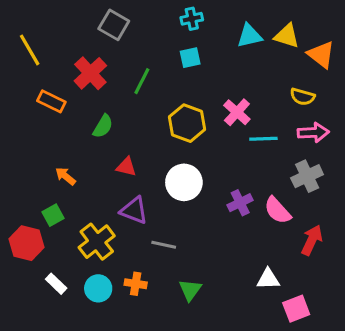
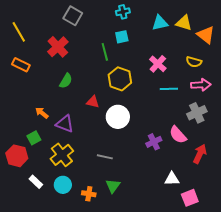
green line: (142, 81) -> (105, 52), moved, turned -42
orange rectangle: (51, 101) -> (21, 65), moved
pink cross: (237, 112) -> (158, 64), moved
red triangle: (126, 167) -> (93, 102), moved
purple cross: (240, 203) -> (154, 142), moved
purple triangle: (134, 210) -> (65, 124), moved
orange cross: (136, 284) -> (89, 194), moved
green triangle: (190, 290) -> (113, 186), moved

